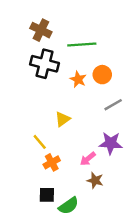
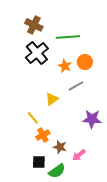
black cross: (45, 64) -> (37, 53), turned 35
gray line: (113, 105) -> (76, 86), moved
pink arrow: (88, 159) -> (79, 155), moved
brown star: (95, 180) -> (60, 147), moved

